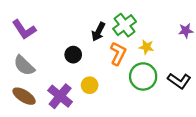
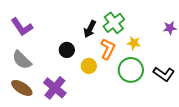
yellow circle: (90, 85) -> (89, 66), moved

